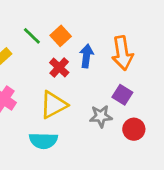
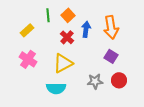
green line: (32, 36) -> (48, 15), turned 40
gray star: (101, 116) -> (95, 81), moved

